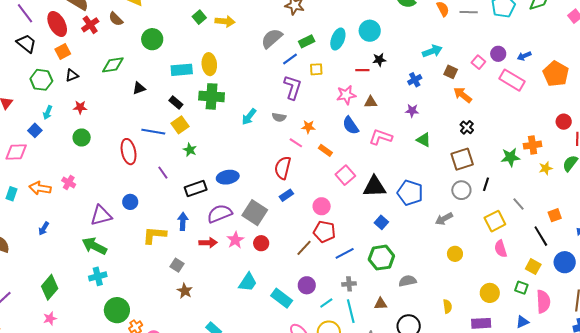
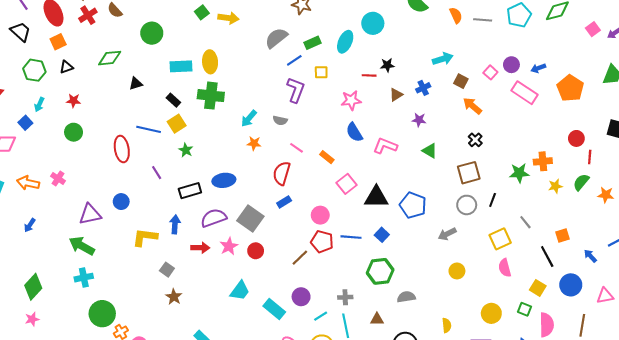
cyan circle: (370, 31) -> (373, 23), moved
brown triangle: (371, 102) -> (396, 95), moved, turned -32
orange star: (308, 127) -> (254, 143), moved
blue line: (345, 253) -> (351, 237), moved, turned 30

